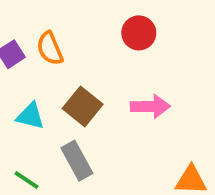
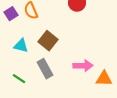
pink arrow: (150, 106) -> (83, 66), moved

